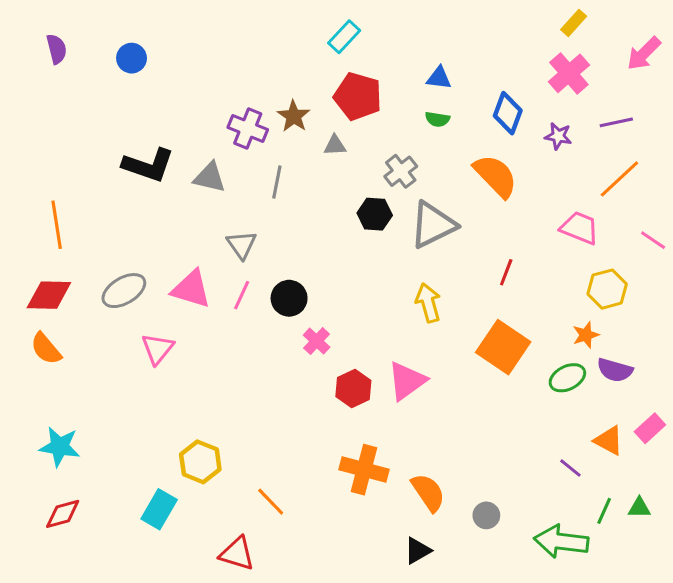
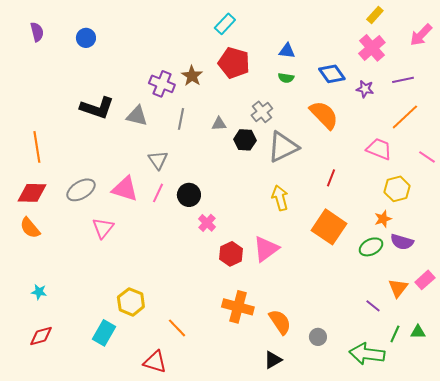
blue diamond: (508, 113) -> (332, 74), turned -56
gray triangle: (335, 145) -> (219, 124), moved
orange triangle: (609, 440) -> (398, 288), turned 40
cyan star: (60, 447) -> (39, 292), size x0.6

